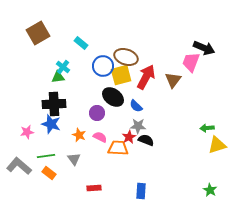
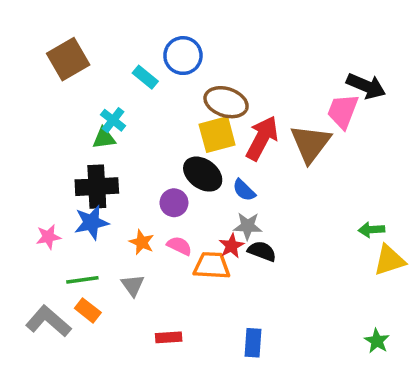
blue circle: (103, 66) -> (183, 56), moved
brown triangle: (173, 80) -> (310, 144), size x1.4
blue star: (51, 124) -> (91, 222), turned -30
gray L-shape: (19, 166) -> (48, 321), moved

